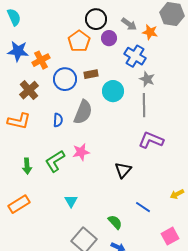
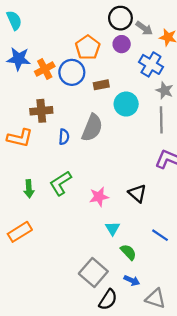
black circle: (96, 19) -> (120, 18), moved
blue circle: (65, 79) -> (72, 72), moved
brown cross: (29, 90) -> (41, 111), moved, turned 36
pink star: (81, 152) -> (99, 197), moved
black triangle: (123, 170) -> (137, 193), turned -30
cyan triangle: (71, 201) -> (113, 228), moved

